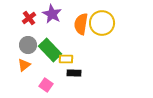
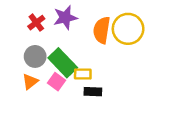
purple star: (52, 14) -> (65, 18), turned 30
pink square: (46, 85) -> (56, 82), moved

